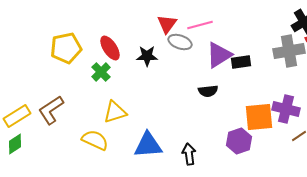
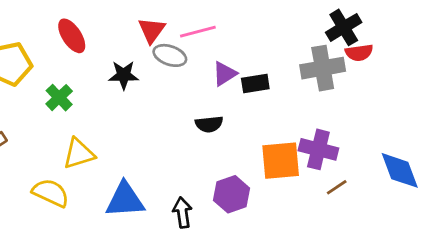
red ellipse: (110, 48) -> (72, 36), moved
purple triangle: (219, 55) -> (225, 74), size x0.7
purple hexagon: (239, 141) -> (232, 194), moved

